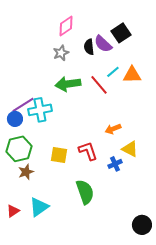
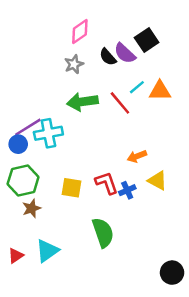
black semicircle: (89, 47) -> (108, 57), turned -35
blue cross: (115, 164) -> (127, 190), moved

